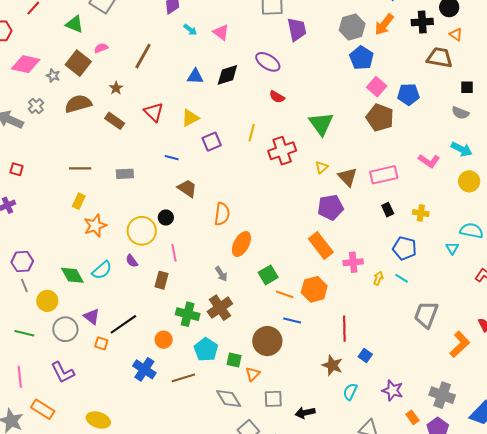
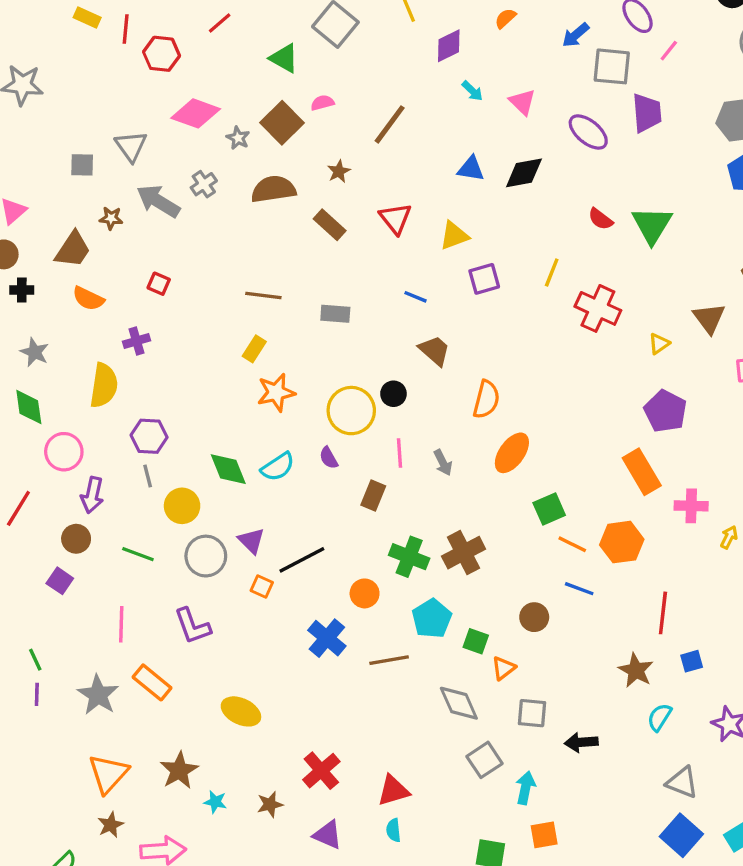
purple ellipse: (268, 62) -> (588, 132), moved
green triangle: (321, 124) -> (652, 225), moved
red cross: (282, 151) -> (598, 308), turned 36
brown triangle: (348, 177) -> (709, 318), moved
purple pentagon: (330, 207) -> (665, 411), turned 30
gray arrow: (221, 274) -> (443, 463), moved
brown circle: (267, 341) -> (534, 617), size x0.6
blue square: (365, 356) -> (692, 661), turned 32

